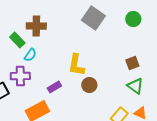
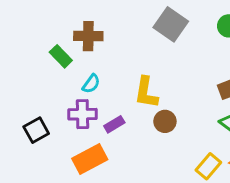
cyan semicircle: (30, 55) -> (91, 84), moved
purple cross: (20, 76) -> (82, 114), moved

